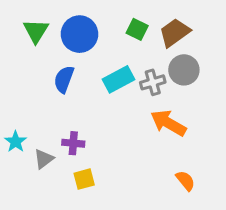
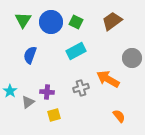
green square: (137, 29) -> (76, 22), moved
gray circle: (184, 70) -> (132, 58), moved
blue semicircle: (64, 79) -> (30, 55), moved
gray cross: (153, 82) -> (81, 88), moved

